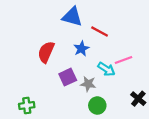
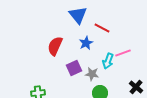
blue triangle: (72, 17) -> (78, 15), turned 36
cyan arrow: (106, 69) -> (108, 61), turned 77

